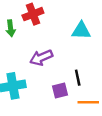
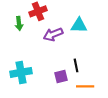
purple arrow: (41, 58) -> (53, 34), moved

